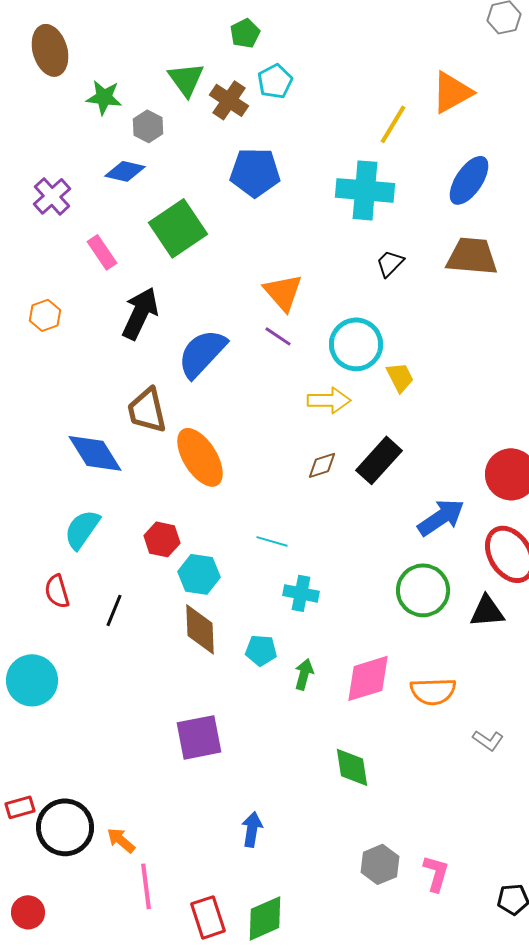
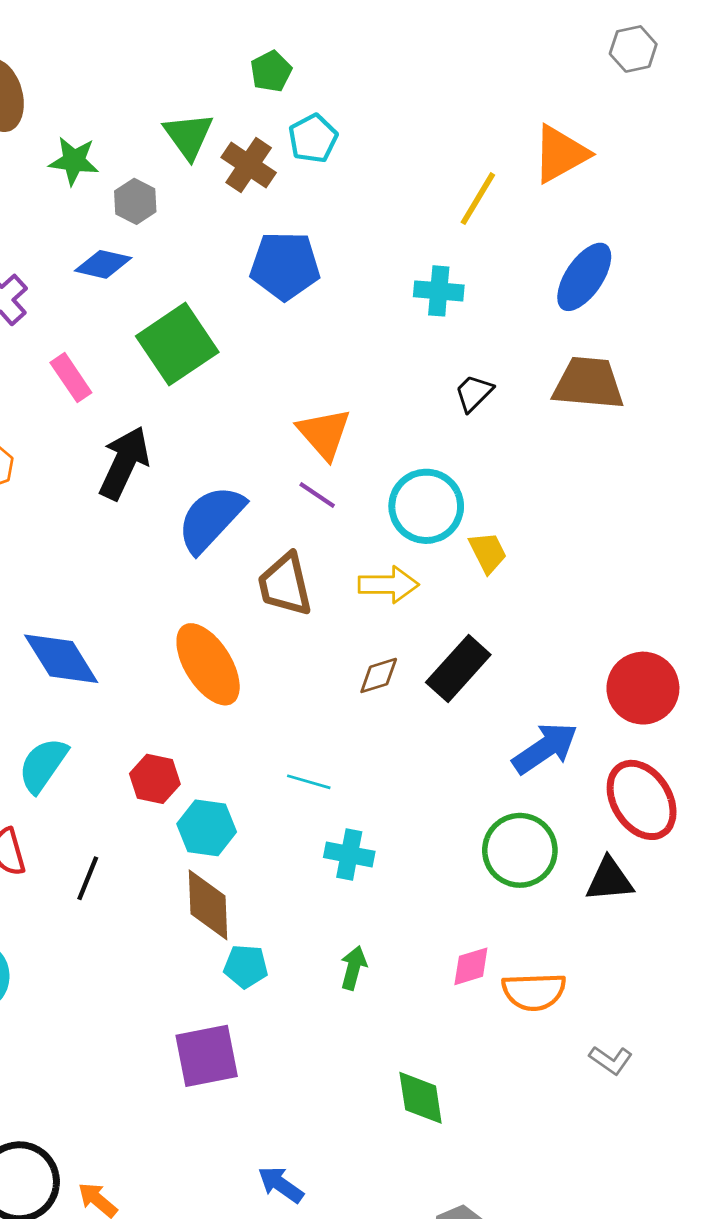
cyan cross: (365, 190) -> (439, 291), size x0.6
brown trapezoid: (147, 410) -> (285, 585), moved
cyan pentagon: (261, 650) -> (246, 966), moved
pink diamond: (368, 678) -> (471, 966), moved, size x0.6
blue arrow: (252, 829) -> (281, 1185), turned -64

